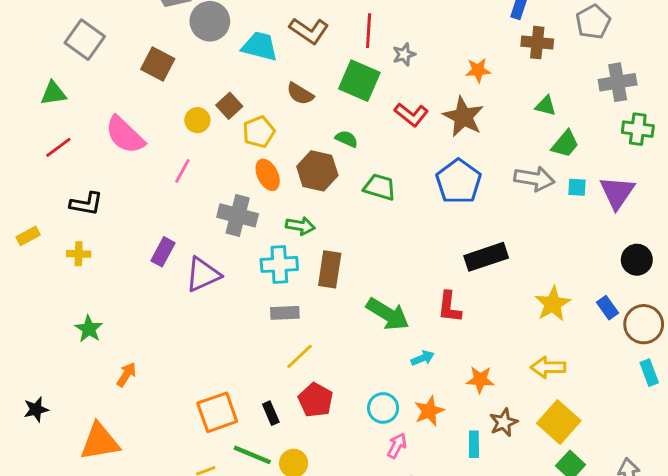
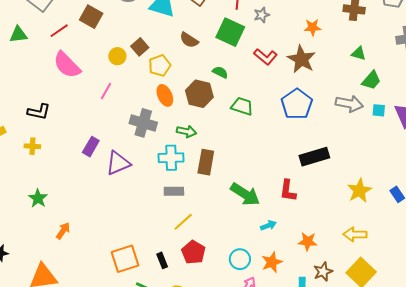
red line: (58, 147) -> (59, 31), moved

